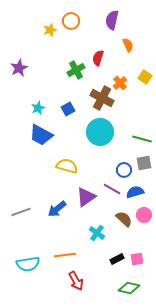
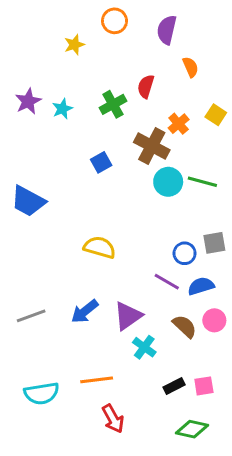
orange circle: (71, 21) -> (115, 21), moved
cyan star: (38, 108) -> (62, 109), moved
cyan circle: (100, 132) -> (168, 182), moved, size x0.7
blue trapezoid: (41, 135) -> (28, 201), moved
green line: (142, 139) -> (202, 182), moved
purple triangle: (86, 197) -> (128, 316), moved

